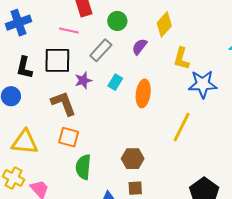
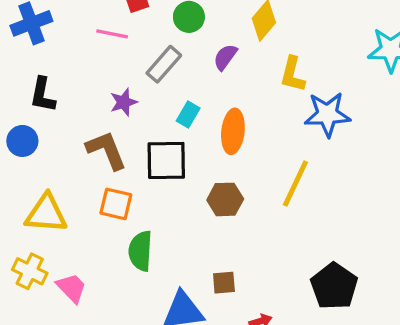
black square: (57, 60) -> (166, 160), moved
purple star: (83, 80) -> (124, 102), moved
brown hexagon: (133, 159) -> (225, 199), moved

